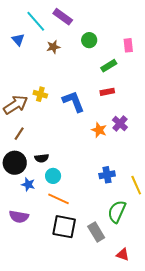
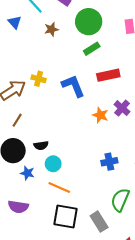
green circle: (89, 40) -> (89, 22), size x1.6
green rectangle: (109, 66) -> (92, 49), moved
red rectangle: (107, 92) -> (108, 75), size x1.5

